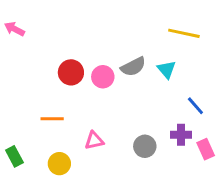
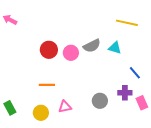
cyan triangle: (167, 70) -> (115, 48), turned -32
orange line: (52, 119) -> (47, 85), moved
pink triangle: (94, 140) -> (65, 107), moved

